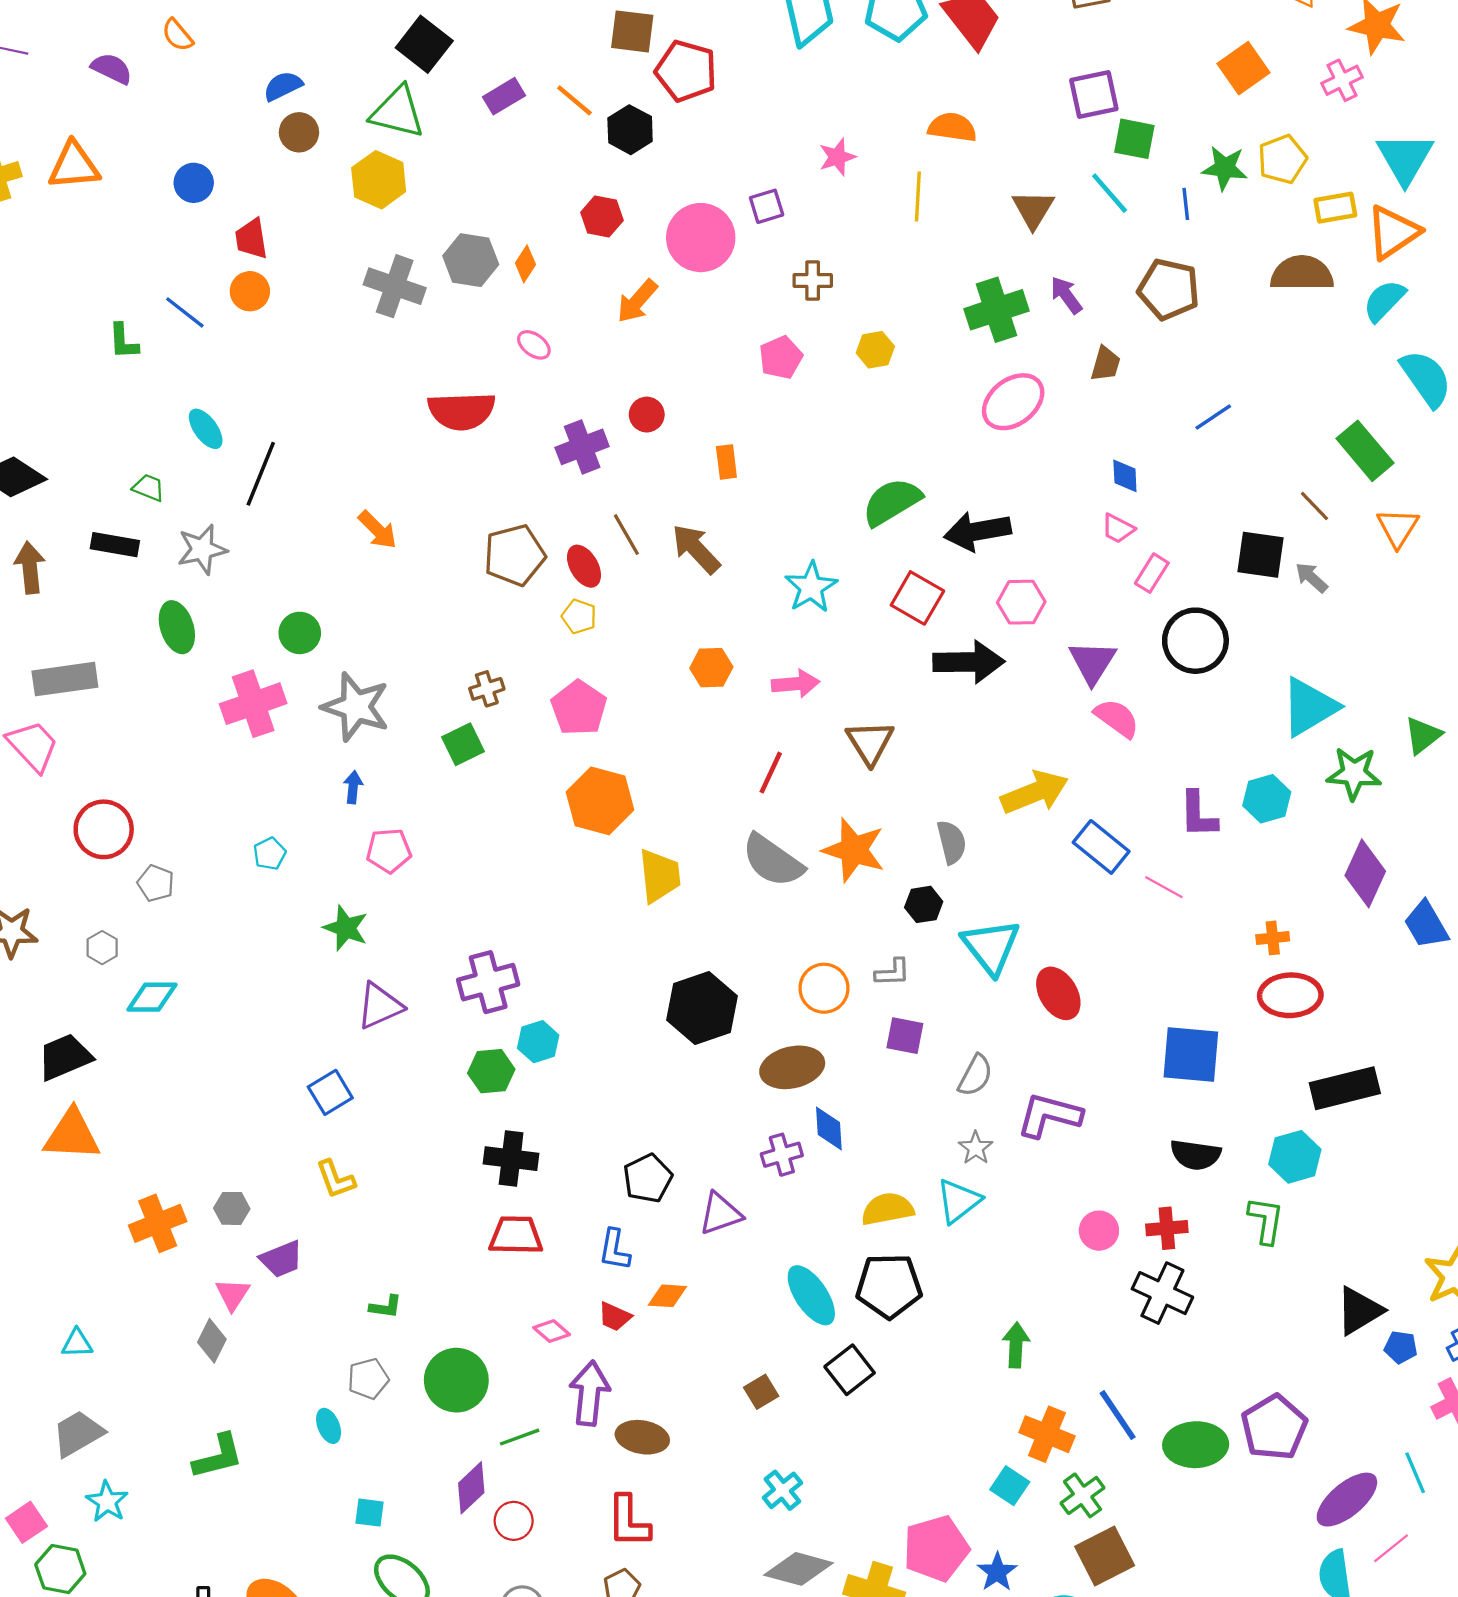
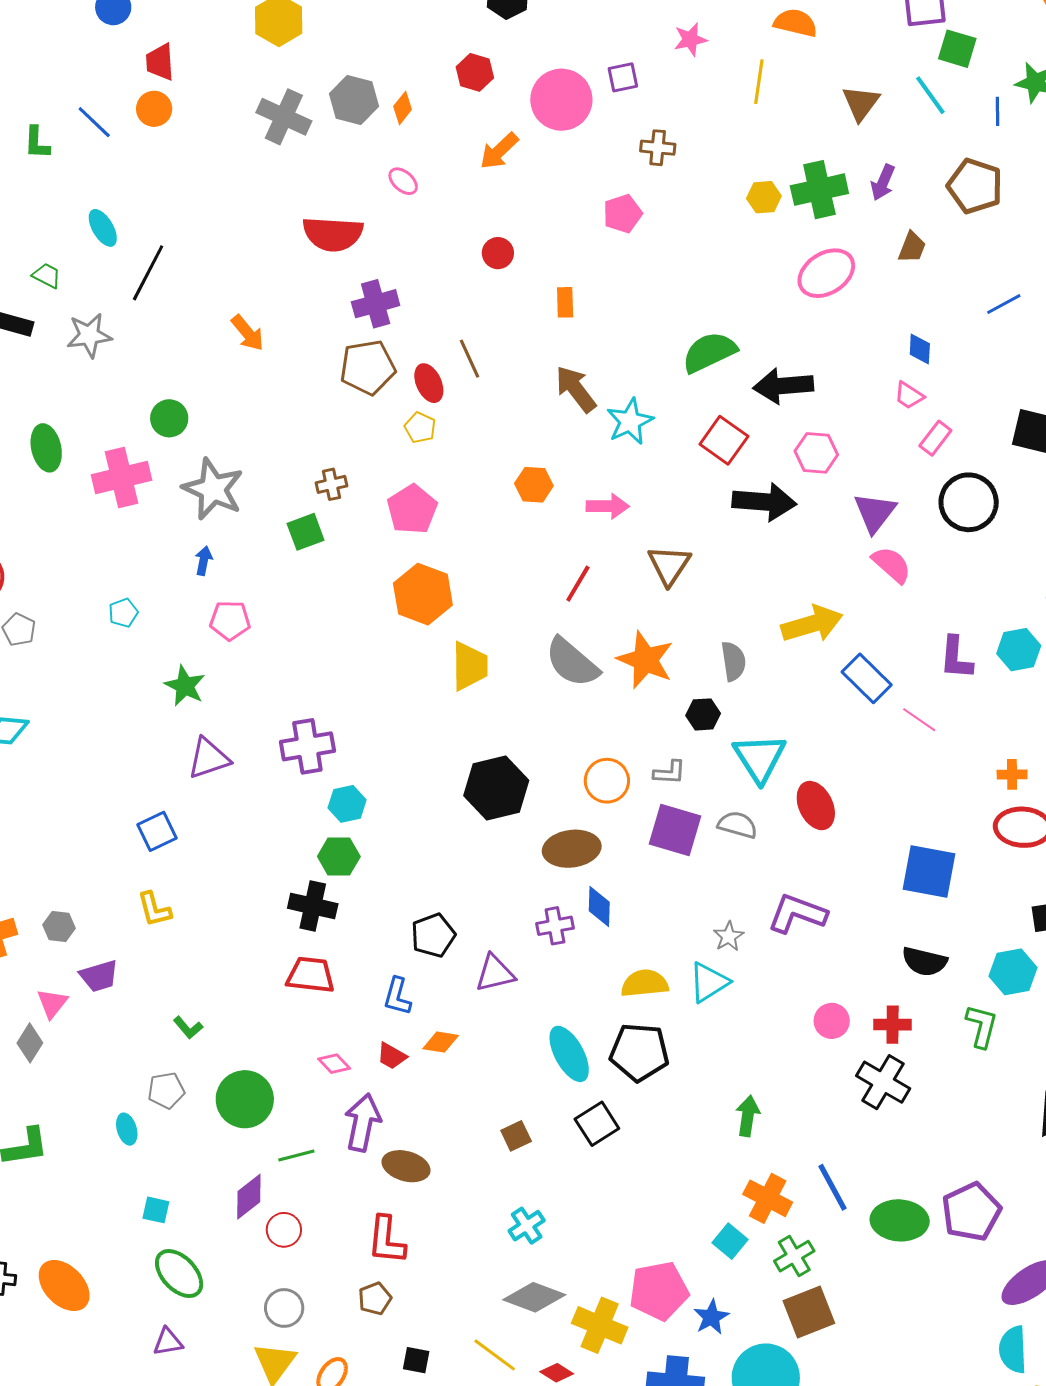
purple arrow: (1066, 295) -> (883, 182), turned -126
yellow hexagon: (875, 350) -> (764, 197), moved
purple cross: (582, 447) -> (376, 304), moved
brown arrow: (696, 549) -> (576, 389), moved
green ellipse: (177, 627) -> (46, 448), moved
purple square: (905, 1036) -> (675, 830), size x1.5
green hexagon: (491, 1071) -> (339, 856), moved
gray semicircle: (975, 1075) -> (737, 825), moved, turned -108
green L-shape: (386, 1307) -> (188, 1028), turned 36

